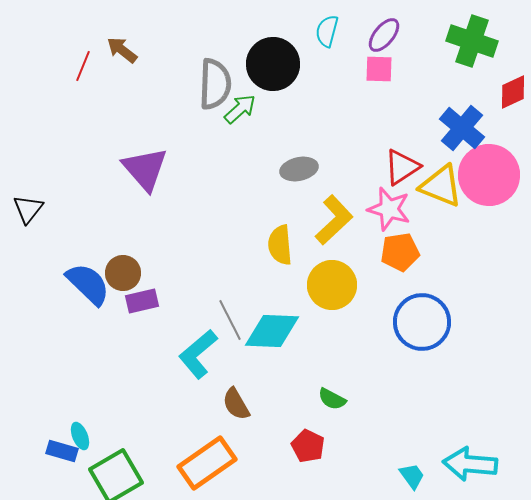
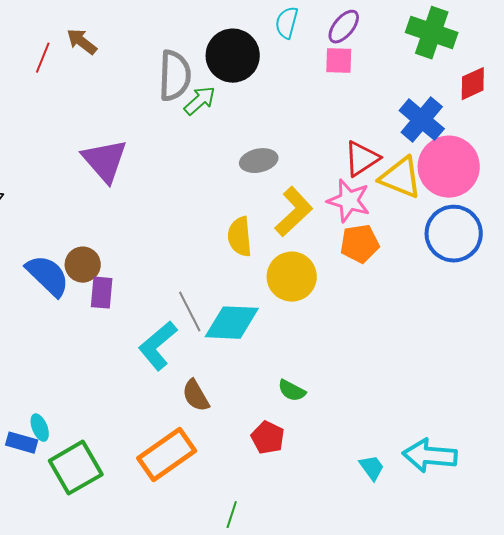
purple rectangle: (142, 301) -> (102, 293), turned -72
blue circle: (422, 322) -> (454, 234), moved

